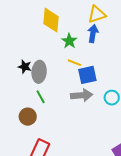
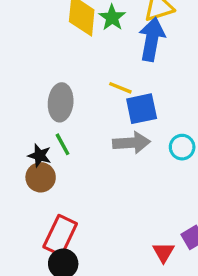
blue arrow: (93, 34) -> (152, 39), size x1.4
green star: (69, 41) -> (112, 18), moved
black star: (25, 67) -> (40, 155), moved

